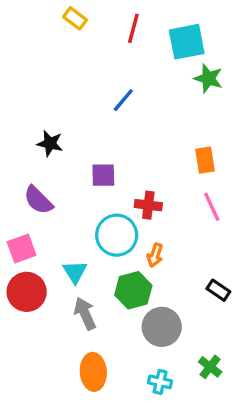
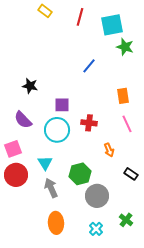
blue line: (123, 100) -> (89, 66), moved
cyan circle: (117, 235) -> (57, 130), moved
orange arrow: (155, 255) -> (109, 150), moved, turned -40
cyan cross: (160, 382) -> (96, 229), turned 32

